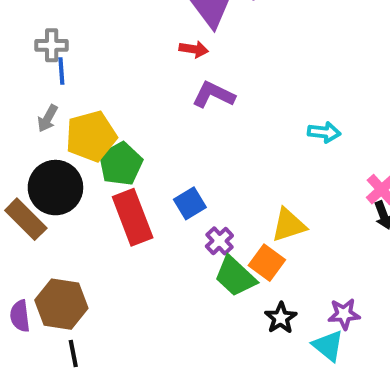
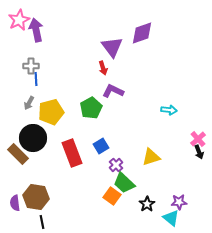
red arrow: (194, 49) -> (103, 68), turned 64
green pentagon: (121, 164) -> (91, 108), moved
orange square: (267, 263) -> (112, 196), moved

